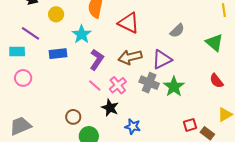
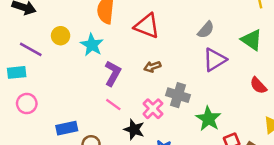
yellow circle: (56, 14) -> (61, 36), moved
blue rectangle: (58, 54) -> (67, 128), moved
brown arrow: (130, 57) -> (152, 67), size x0.6
purple triangle: (162, 60) -> (215, 60), moved
pink cross: (118, 85) -> (153, 109), moved
green star: (174, 87) -> (208, 119), moved

